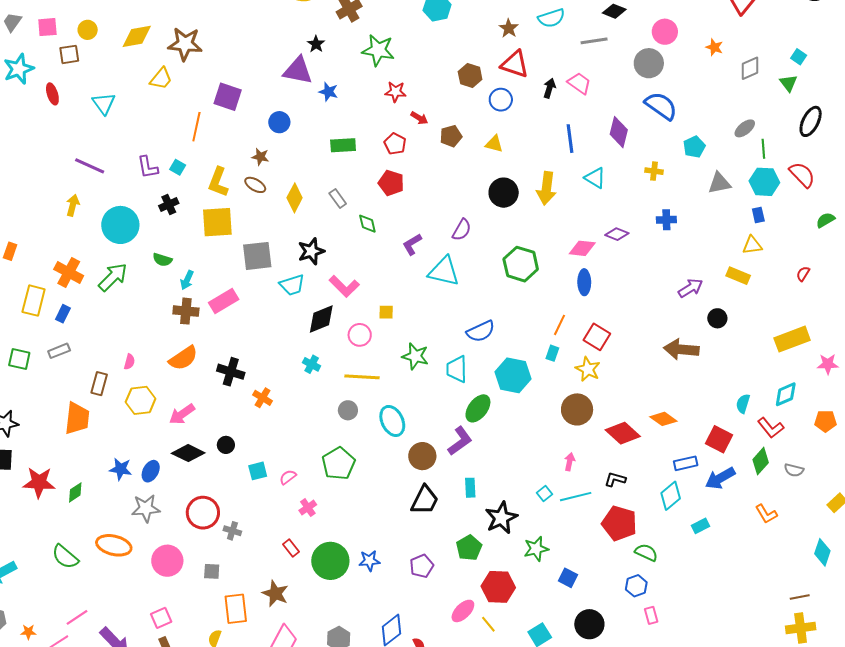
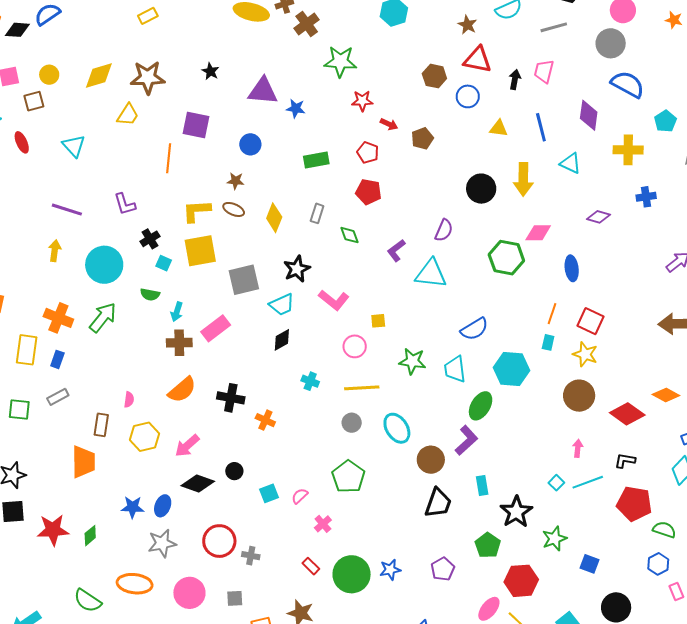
black star: (316, 44) -> (210, 71), moved
pink trapezoid: (579, 83) -> (544, 71), turned -105
yellow triangle: (494, 144) -> (499, 128), moved
cyan square: (178, 167) -> (164, 263), moved
yellow cross: (654, 171) -> (628, 150), size x1.6
yellow L-shape: (218, 182) -> (196, 211), turned 72
gray rectangle: (338, 198) -> (317, 213), turned 60
pink diamond: (582, 248) -> (538, 233), moved
black diamond: (321, 319) -> (282, 340), moved, size x0.7

